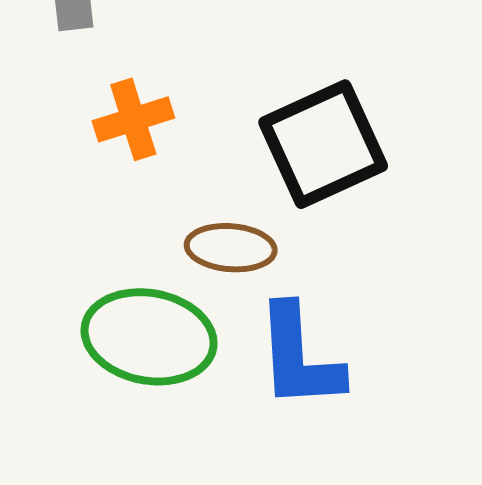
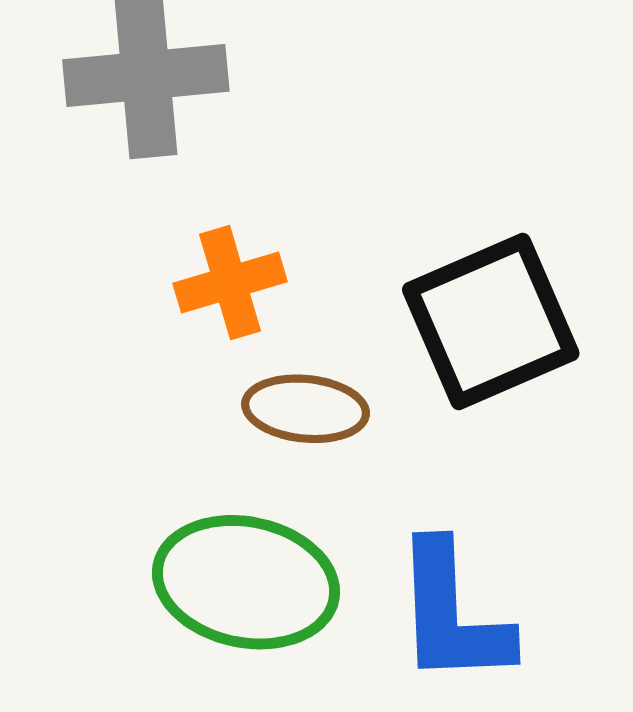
brown ellipse: (231, 248) -> (306, 409), moved

